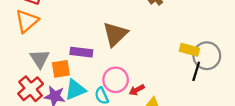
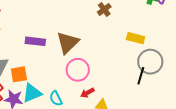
yellow rectangle: (189, 50) -> (136, 38), moved
purple rectangle: (81, 52) -> (35, 41), moved
pink circle: (116, 80) -> (78, 70), moved

